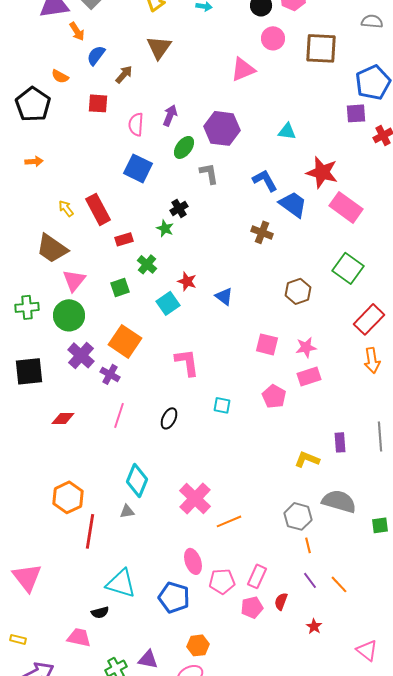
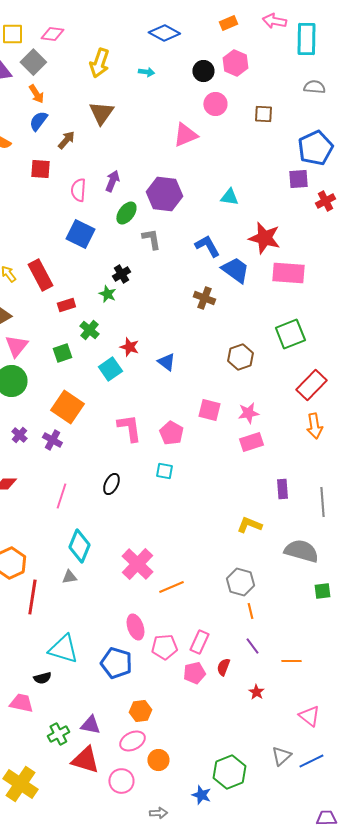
orange arrow: (77, 31) -> (36, 94), moved
brown square: (321, 48) -> (263, 114), size x0.6
pink rectangle: (346, 207) -> (288, 273), turned -32
green square: (348, 268) -> (290, 334), turned 32
purple cross: (81, 355) -> (19, 435), moved, size x0.6
pink pentagon: (274, 396) -> (171, 433), moved
pink line: (119, 415) -> (61, 496), moved
purple rectangle: (340, 442) -> (282, 489), moved
gray semicircle: (339, 501) -> (301, 551), moved
orange line: (339, 584) -> (291, 661), moved, turned -48

